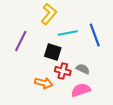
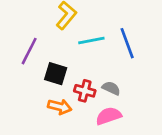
black square: (53, 52) -> (56, 74), moved

